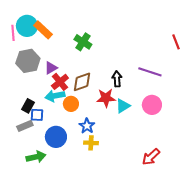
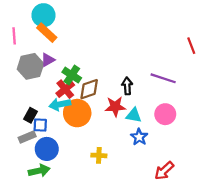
cyan circle: (27, 26) -> (43, 15), moved
green cross: (83, 42) -> (72, 75), moved
purple triangle: (51, 68) -> (48, 60), moved
orange circle: (71, 104) -> (77, 113), size x1.6
cyan triangle: (123, 106) -> (134, 115), turned 42
blue star: (87, 126) -> (139, 137), moved
blue circle: (56, 137) -> (47, 149), moved

